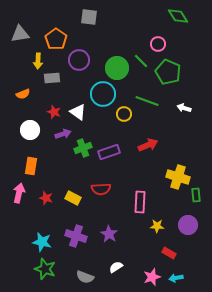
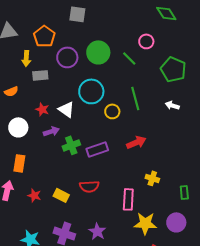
green circle: (117, 68) -> (98, 52), moved
green pentagon: (168, 72) -> (173, 69), moved
green line: (147, 101) -> (135, 98), turned 55
yellow cross: (178, 177) -> (152, 178), moved, size x0.6
yellow star: (157, 226) -> (145, 223), size x1.6

